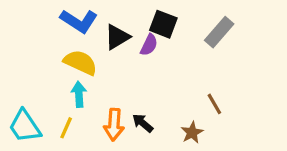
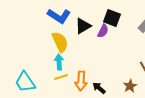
yellow semicircle: (80, 62) -> (60, 42), turned 40
black arrow: (143, 123) -> (99, 88), moved
yellow line: (66, 128) -> (61, 77), moved, turned 48

